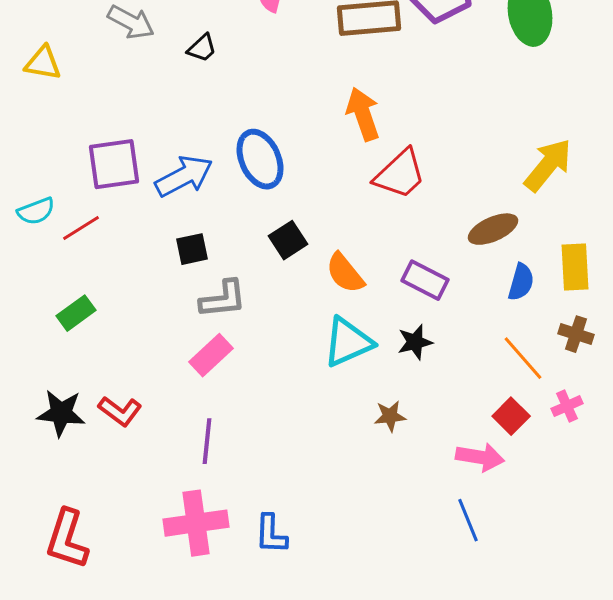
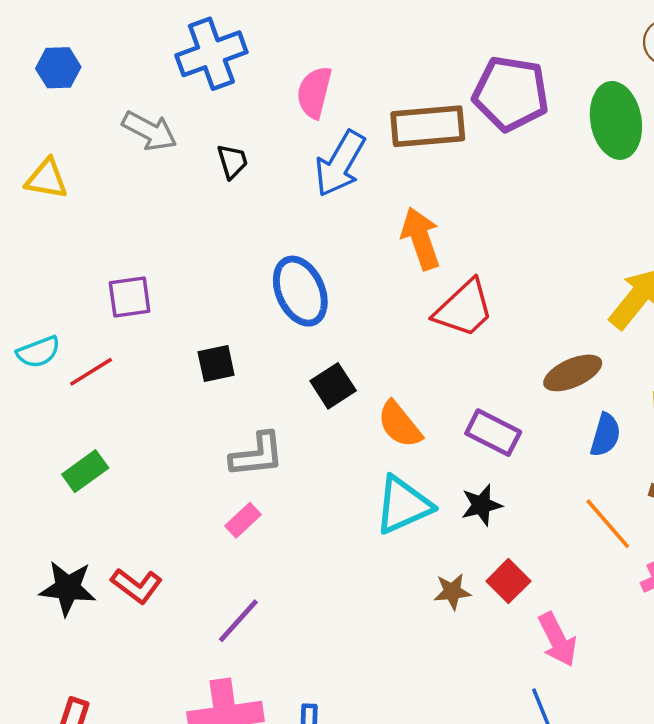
black trapezoid: (202, 48) -> (232, 161), turned -64
purple square: (114, 164) -> (130, 297), size x0.7
blue arrow: (184, 176) -> (340, 164), moved, turned 148
black square: (192, 249) -> (216, 364), moved
pink rectangle: (211, 355) -> (243, 520), size x0.7
red square: (511, 416) -> (508, 581), moved
purple line: (207, 441) -> (238, 621), turned 36
pink arrow: (480, 457) -> (557, 639), turned 54

